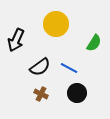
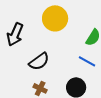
blue line: (69, 68) -> (87, 61), moved

